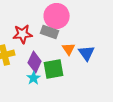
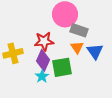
gray rectangle: (50, 32) -> (79, 30), moved
red star: (23, 34) -> (44, 41), moved

